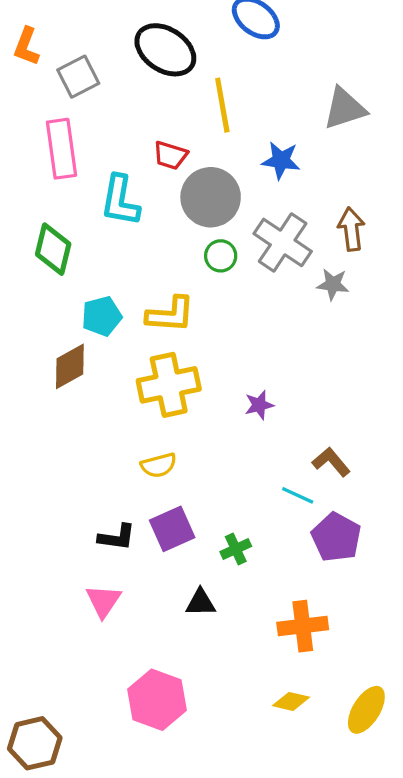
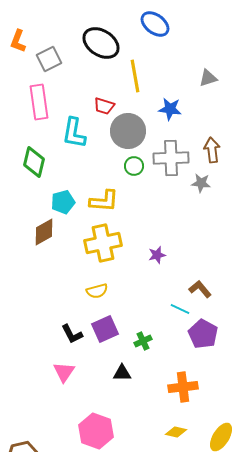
gray triangle: (345, 108) -> (208, 78), size x0.7
gray cross: (283, 242) -> (171, 158), turned -36
black L-shape: (117, 537) -> (72, 334), turned 55

